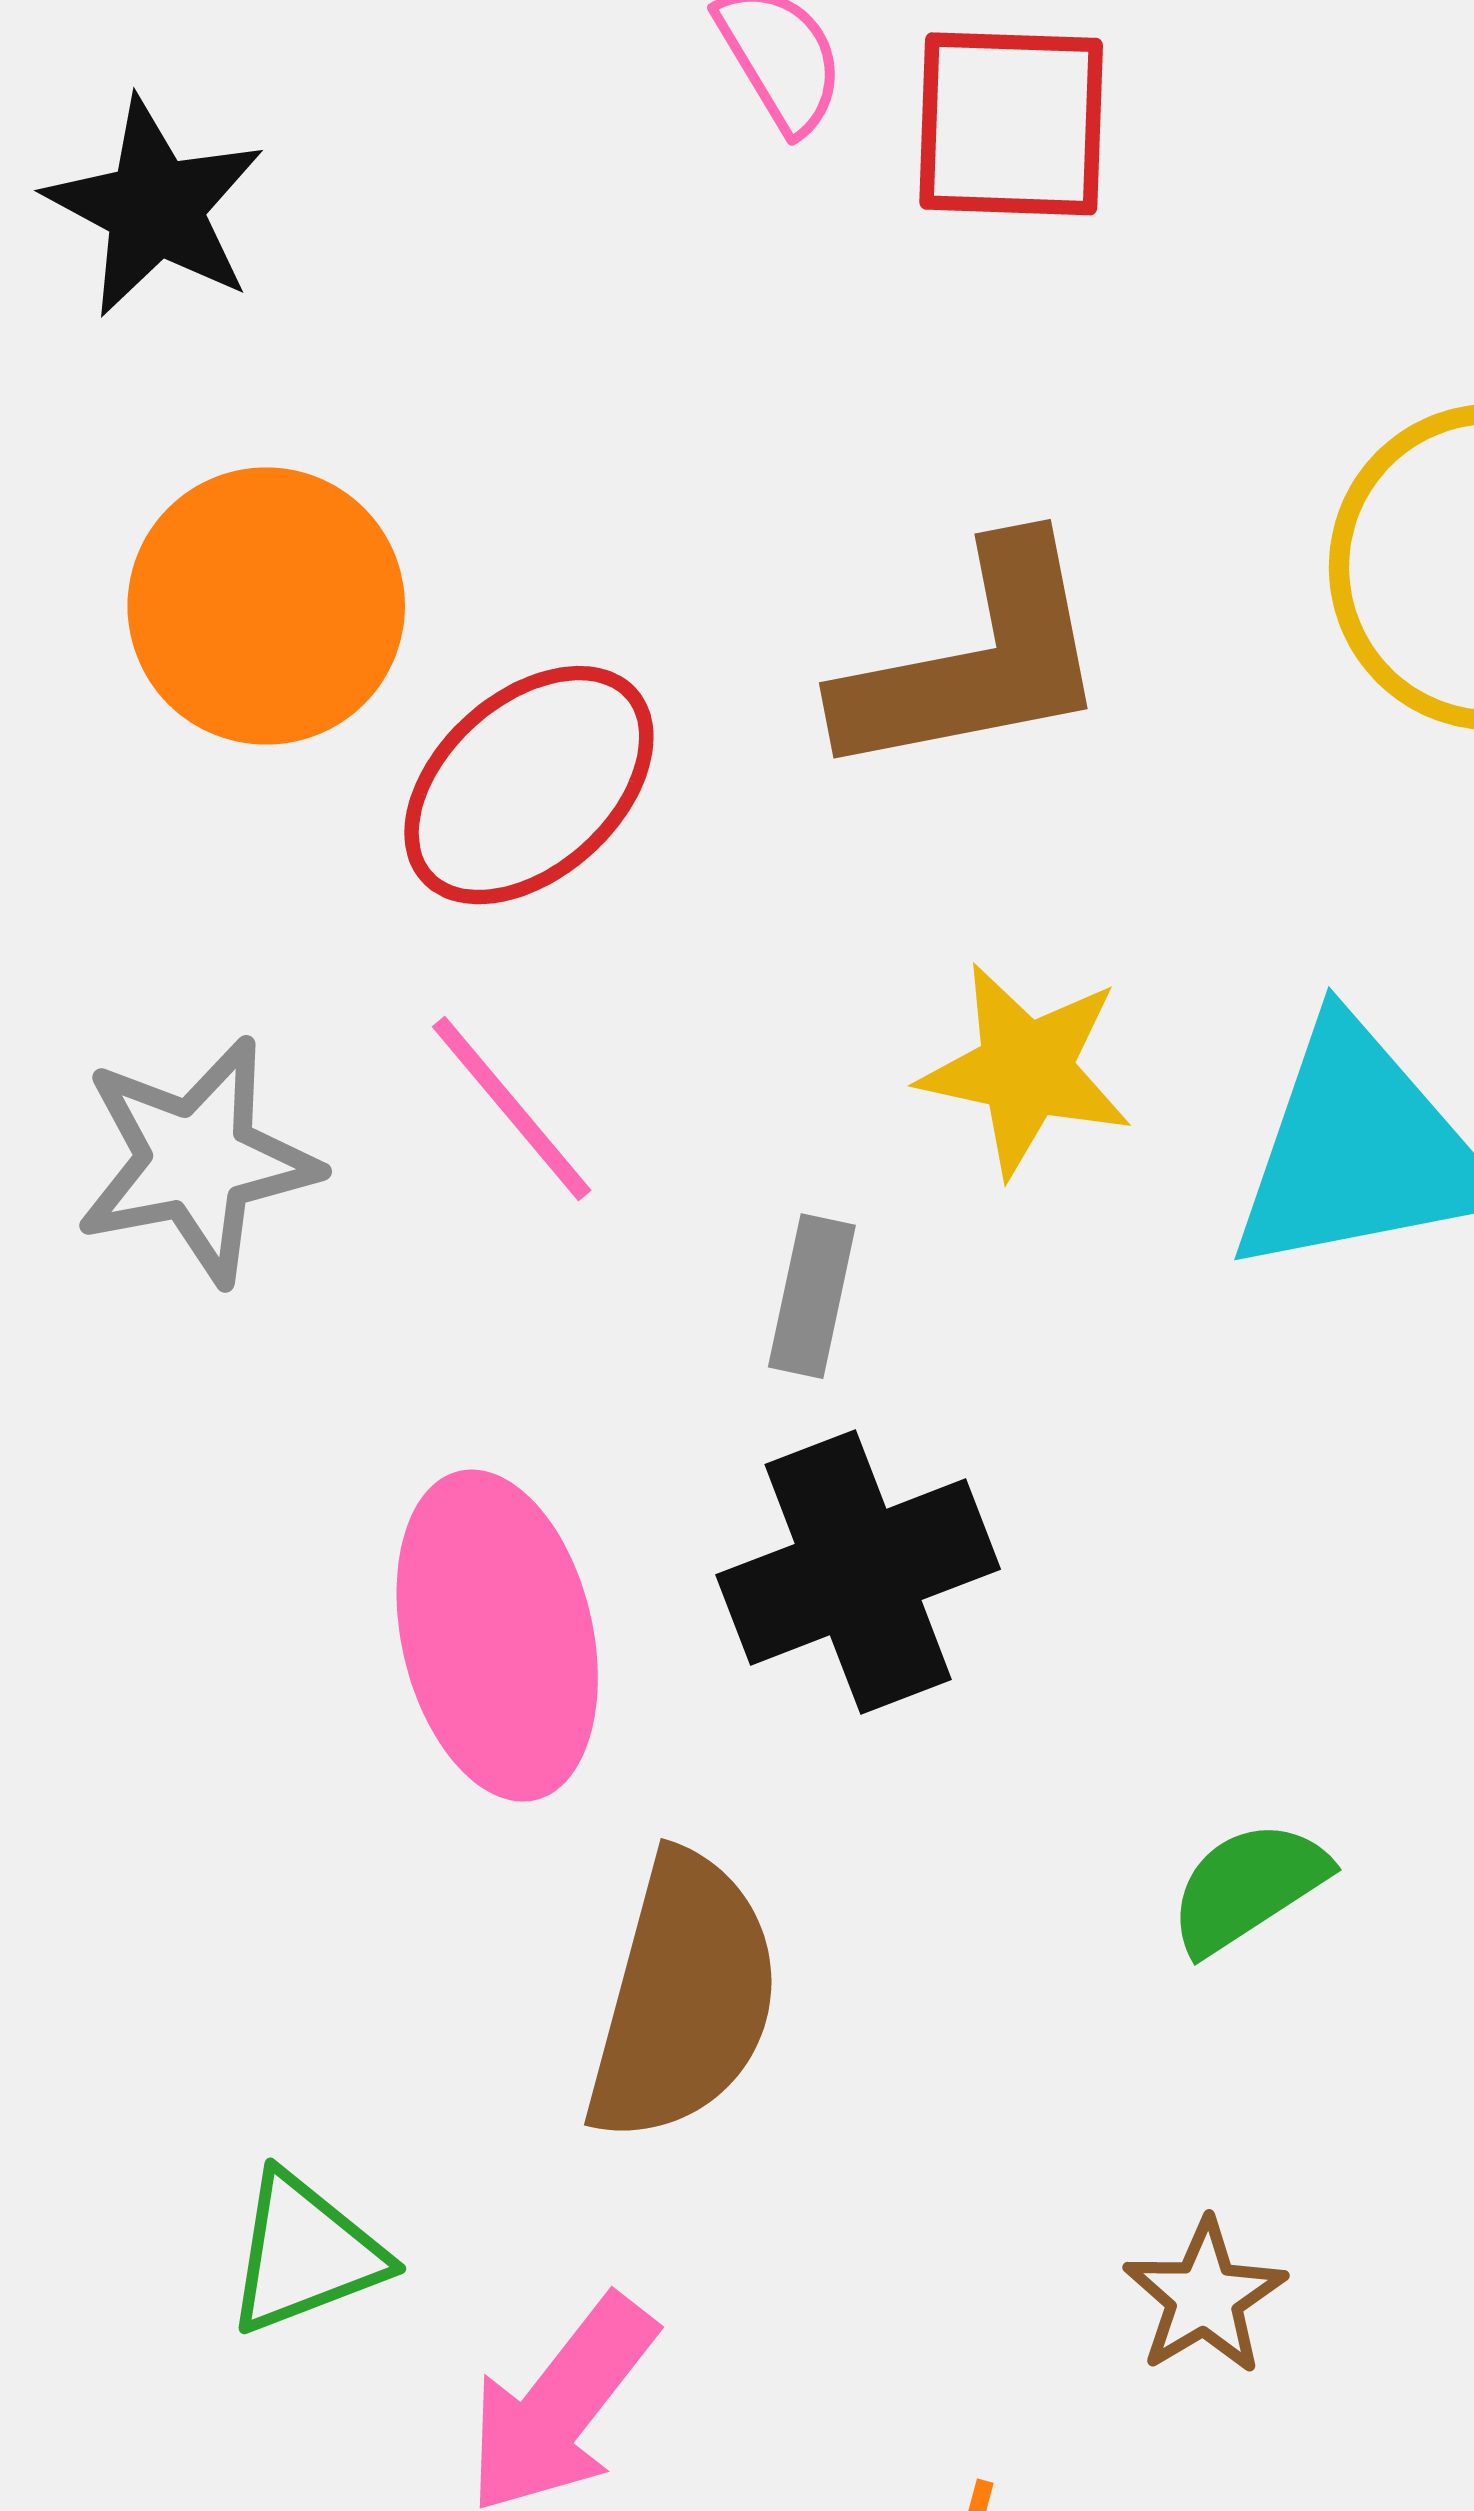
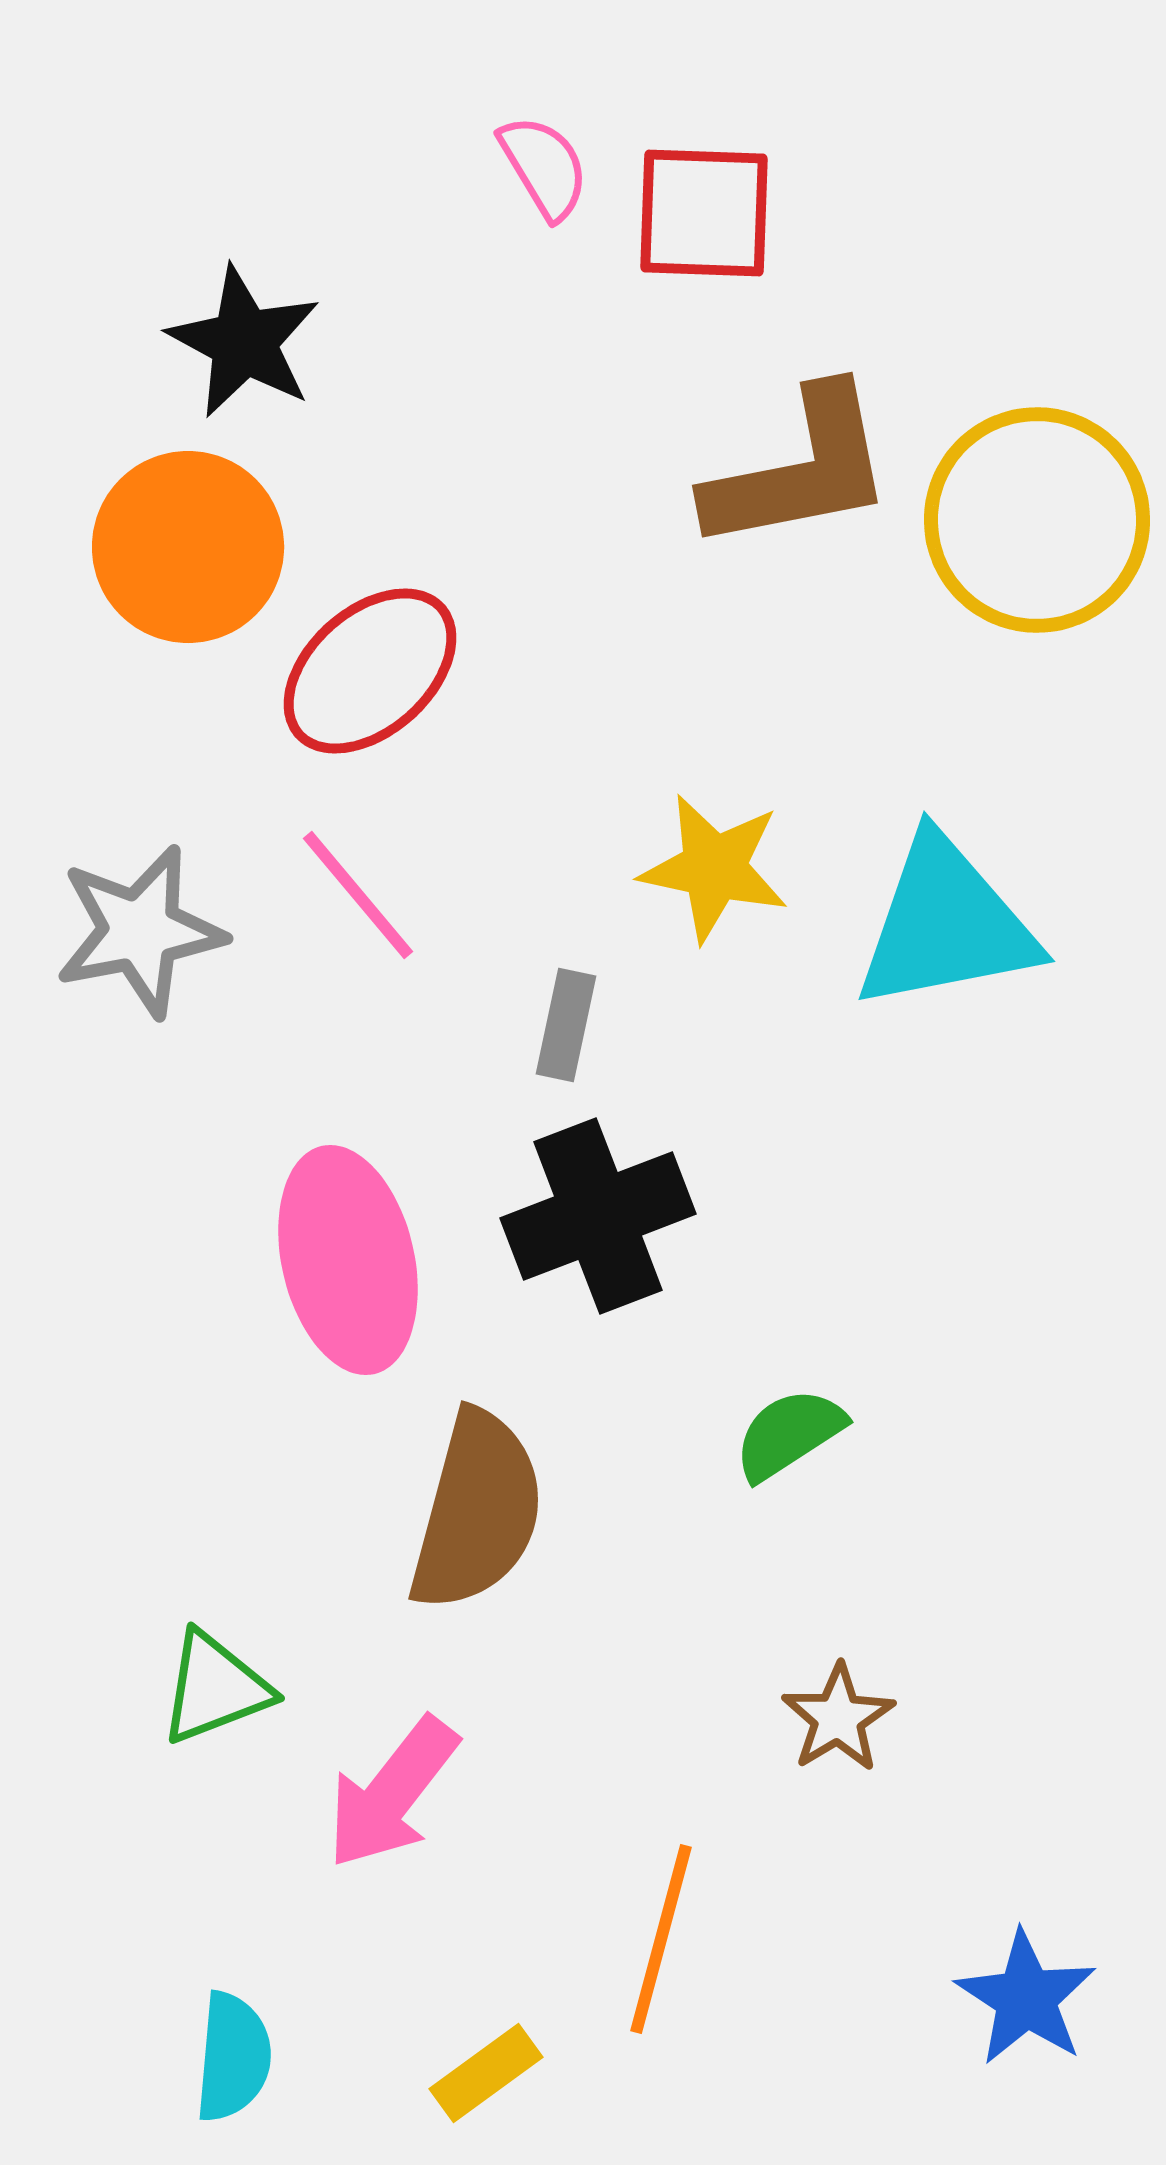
black star: (155, 208) -> (244, 342), moved
brown L-shape: (975, 661) -> (800, 470), moved
green semicircle: (1248, 1887) -> (789, 1434), moved

